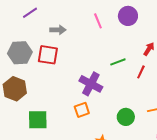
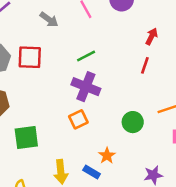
gray arrow: (58, 30) -> (49, 20), moved, turned 42
green line: (118, 62) -> (86, 56), moved

